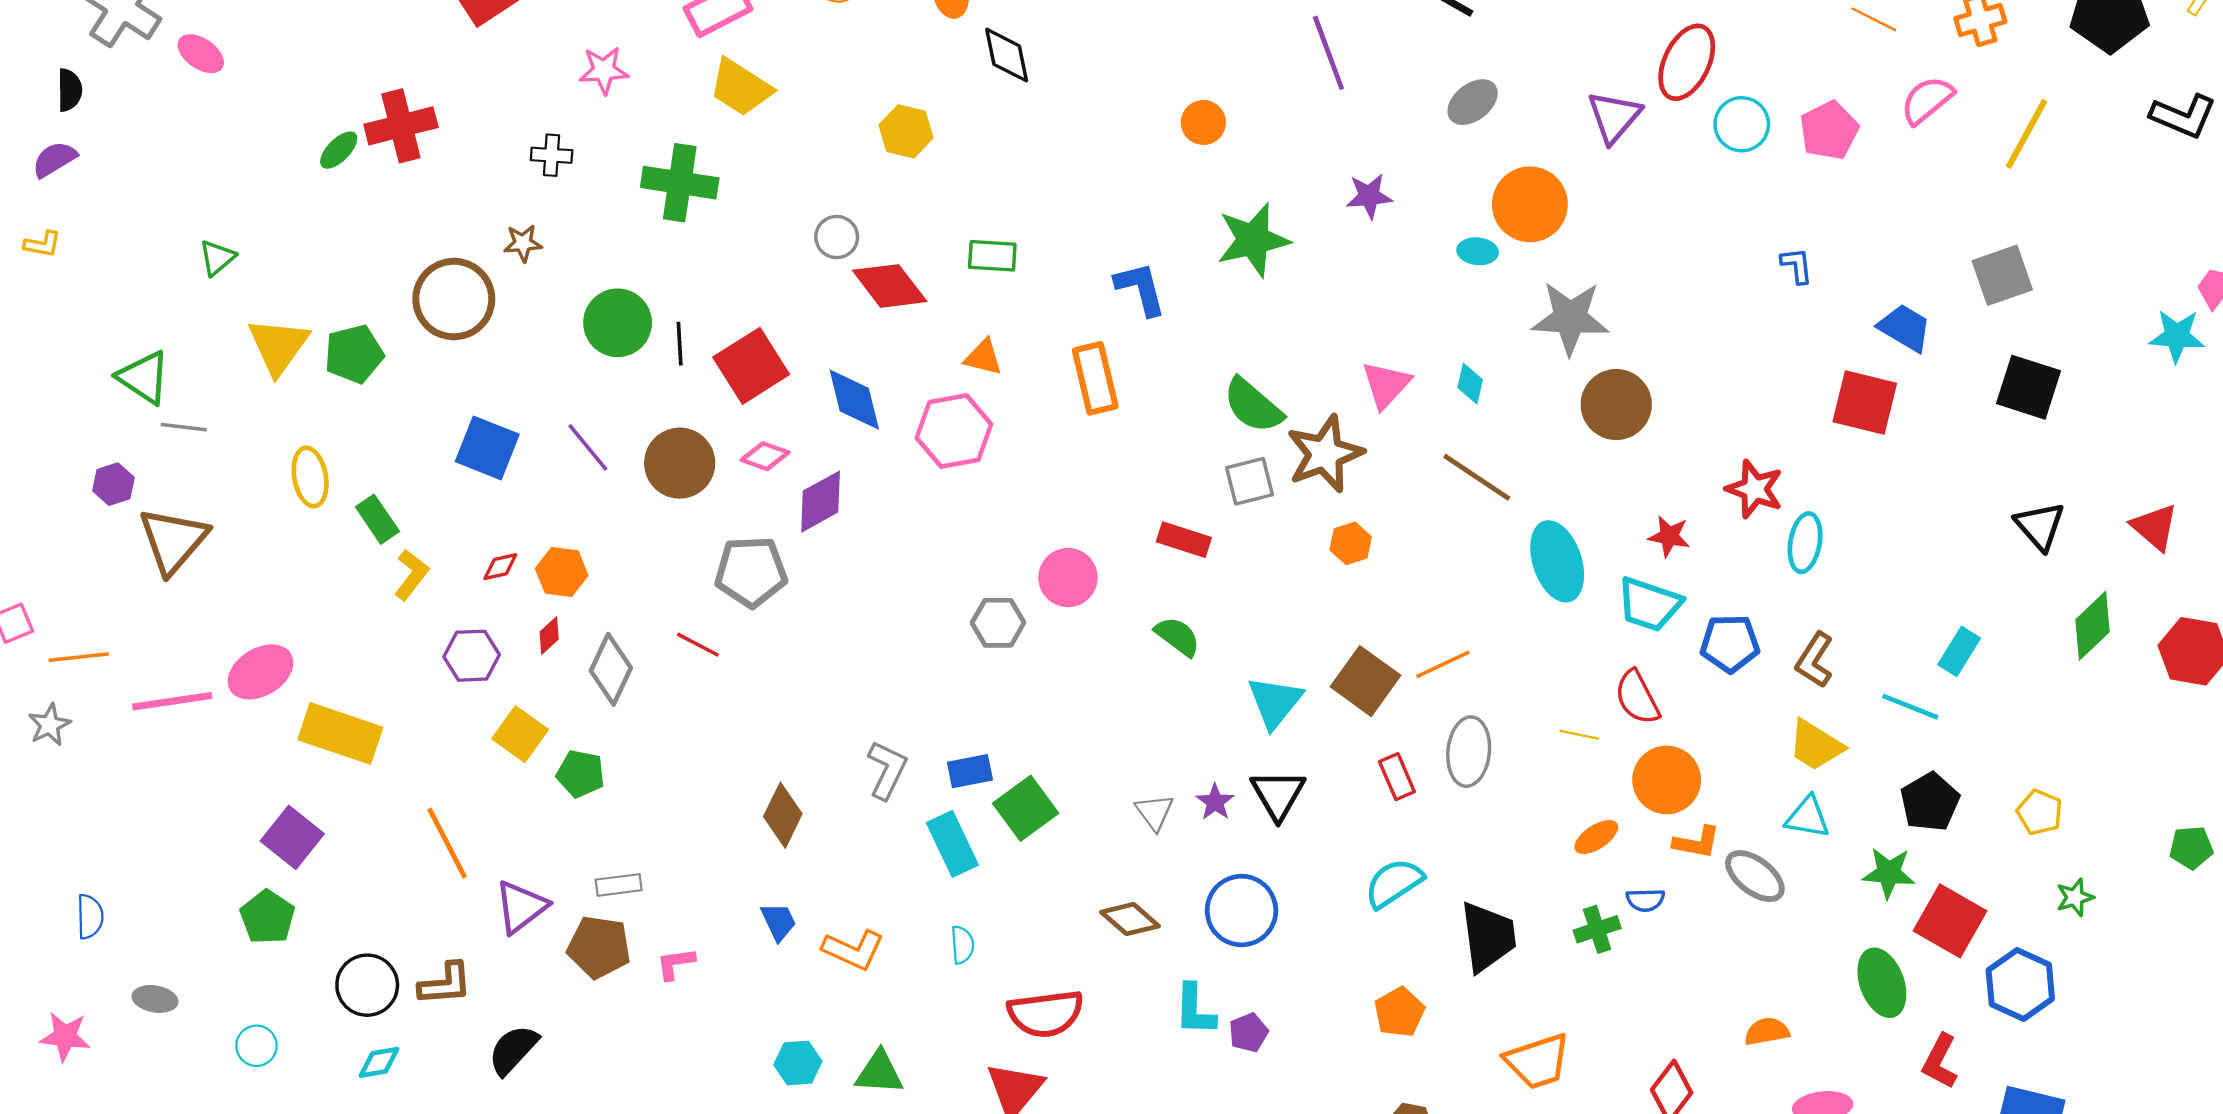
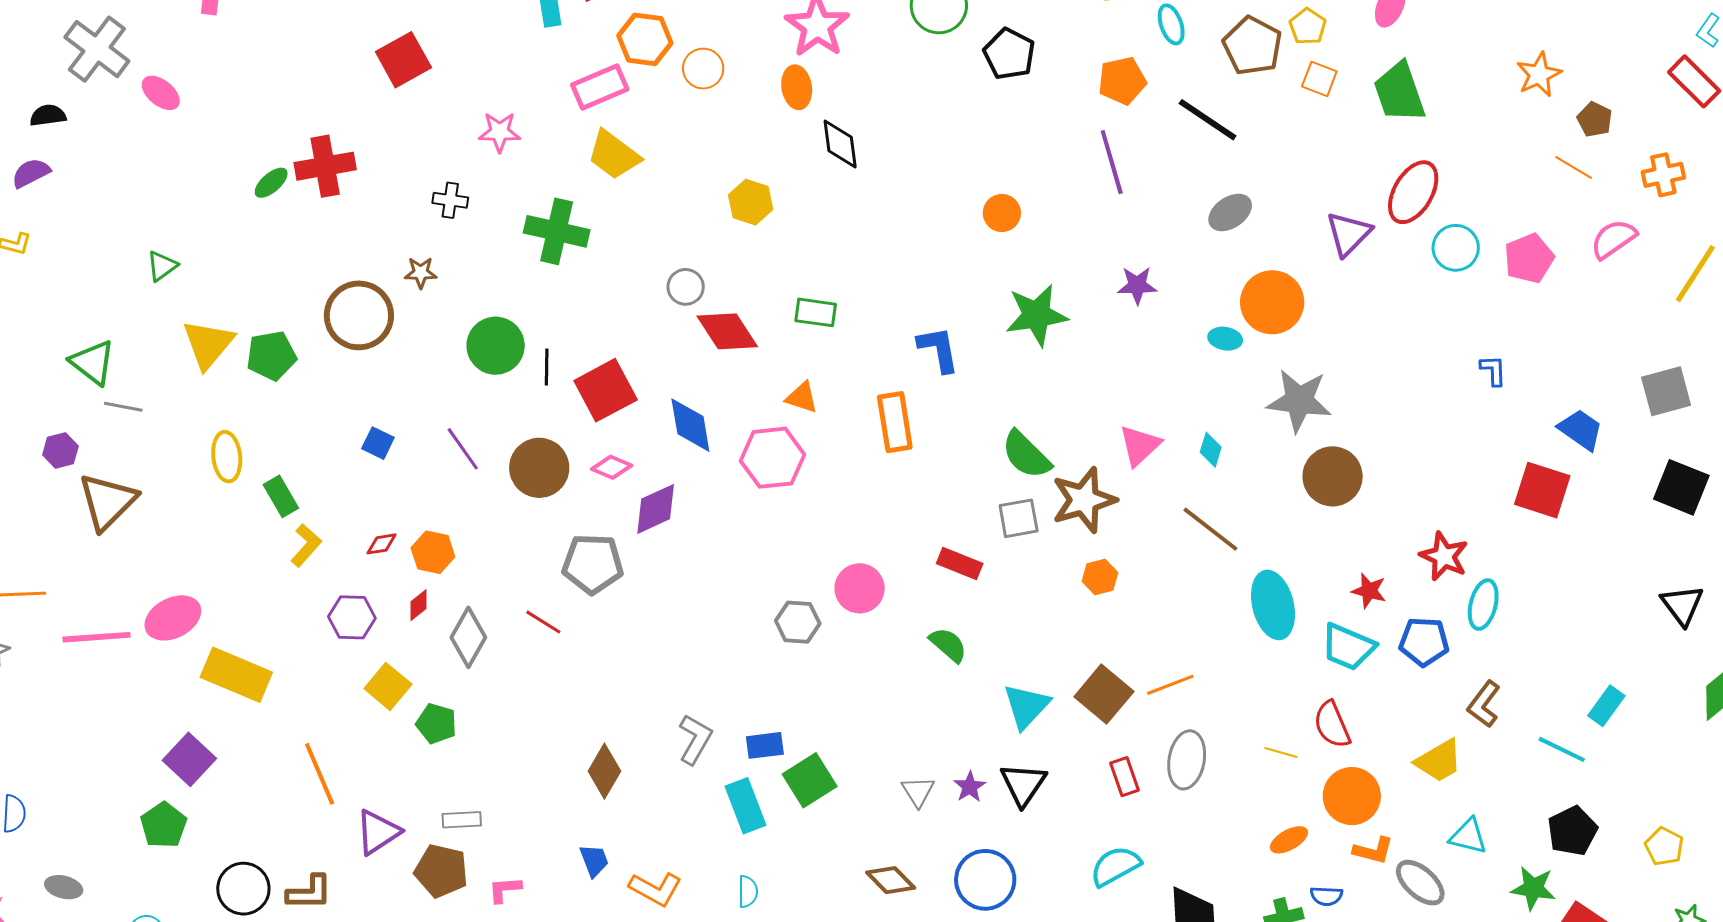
black semicircle: (70, 90) -> (48, 115), turned -102
blue square: (487, 448) -> (378, 443), size x0.6
blue pentagon: (1730, 643) -> (1424, 642), moved
yellow trapezoid: (1816, 745) -> (1439, 761), moved, turned -66

